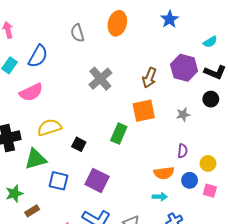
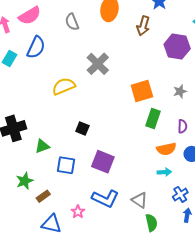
brown arrow: (149, 78) -> (143, 26), moved
pink semicircle: (31, 92) -> (30, 16), moved
yellow semicircle: (49, 127) -> (64, 86), moved
green rectangle: (119, 134) -> (153, 119), moved
green triangle: (36, 159) -> (42, 146), size x0.7

